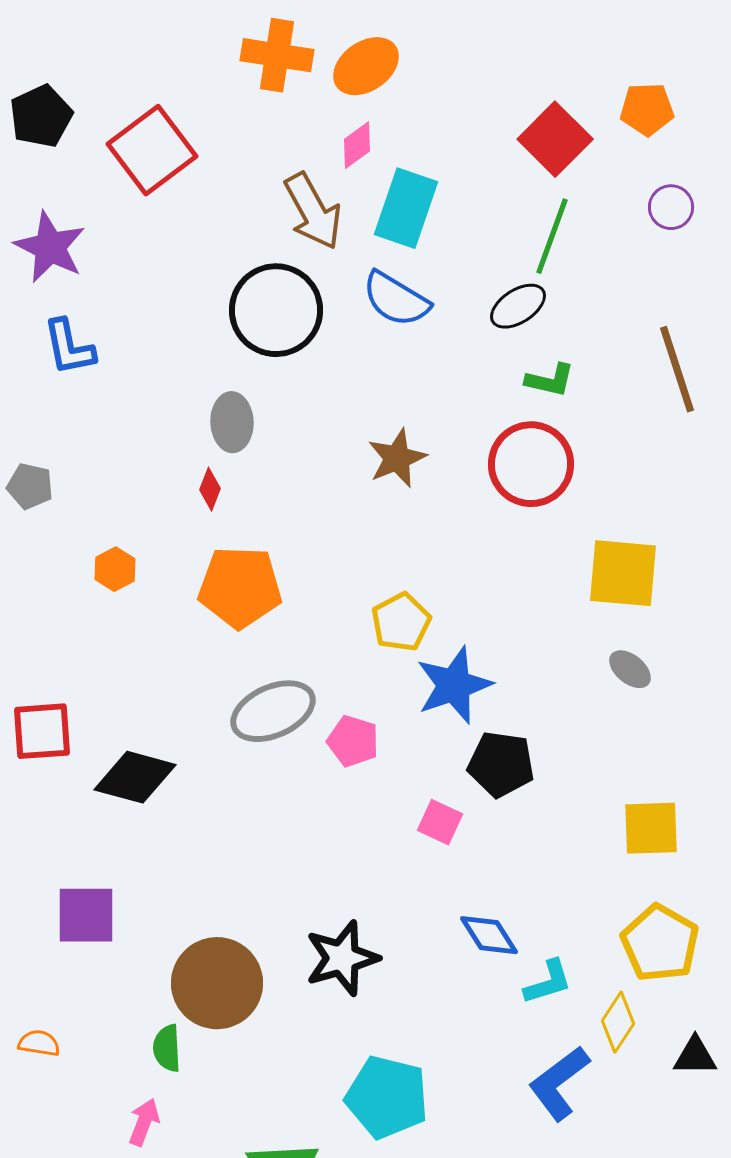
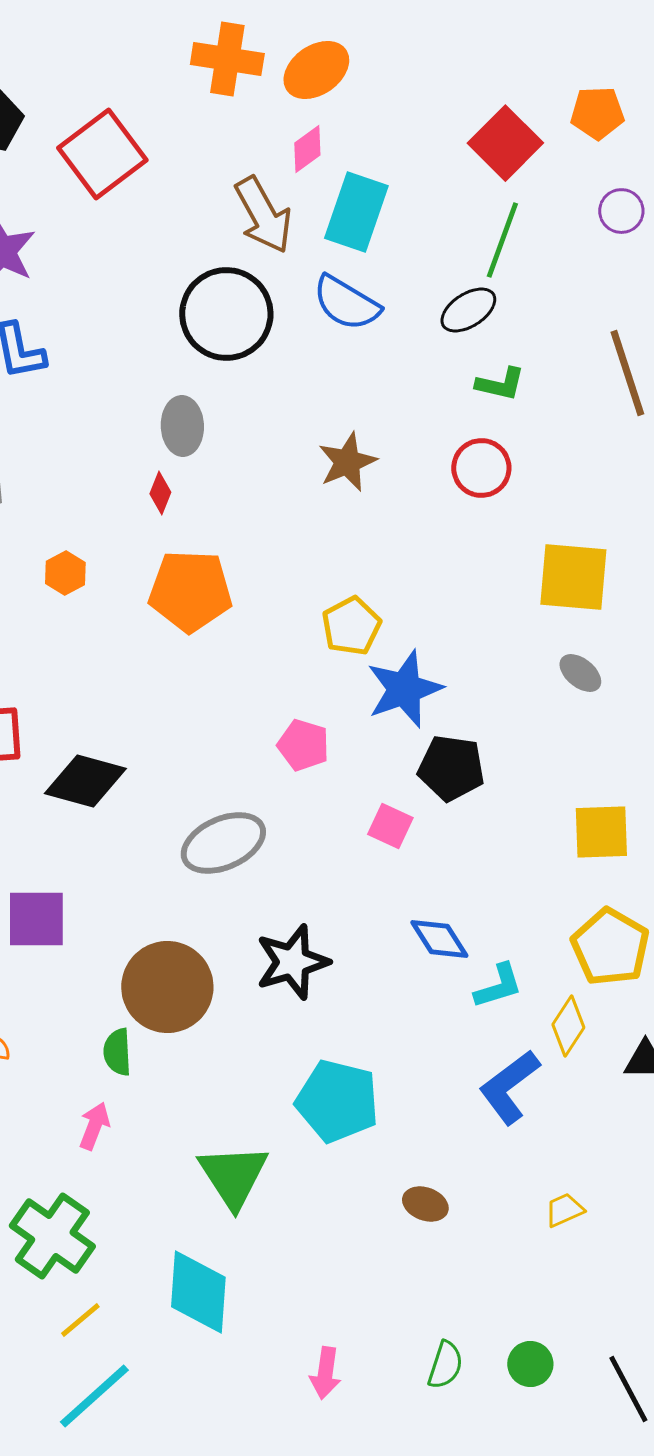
red circle: (531, 464) -> (481, 468), size x0.7
gray ellipse: (273, 711) -> (223, 843), moved

